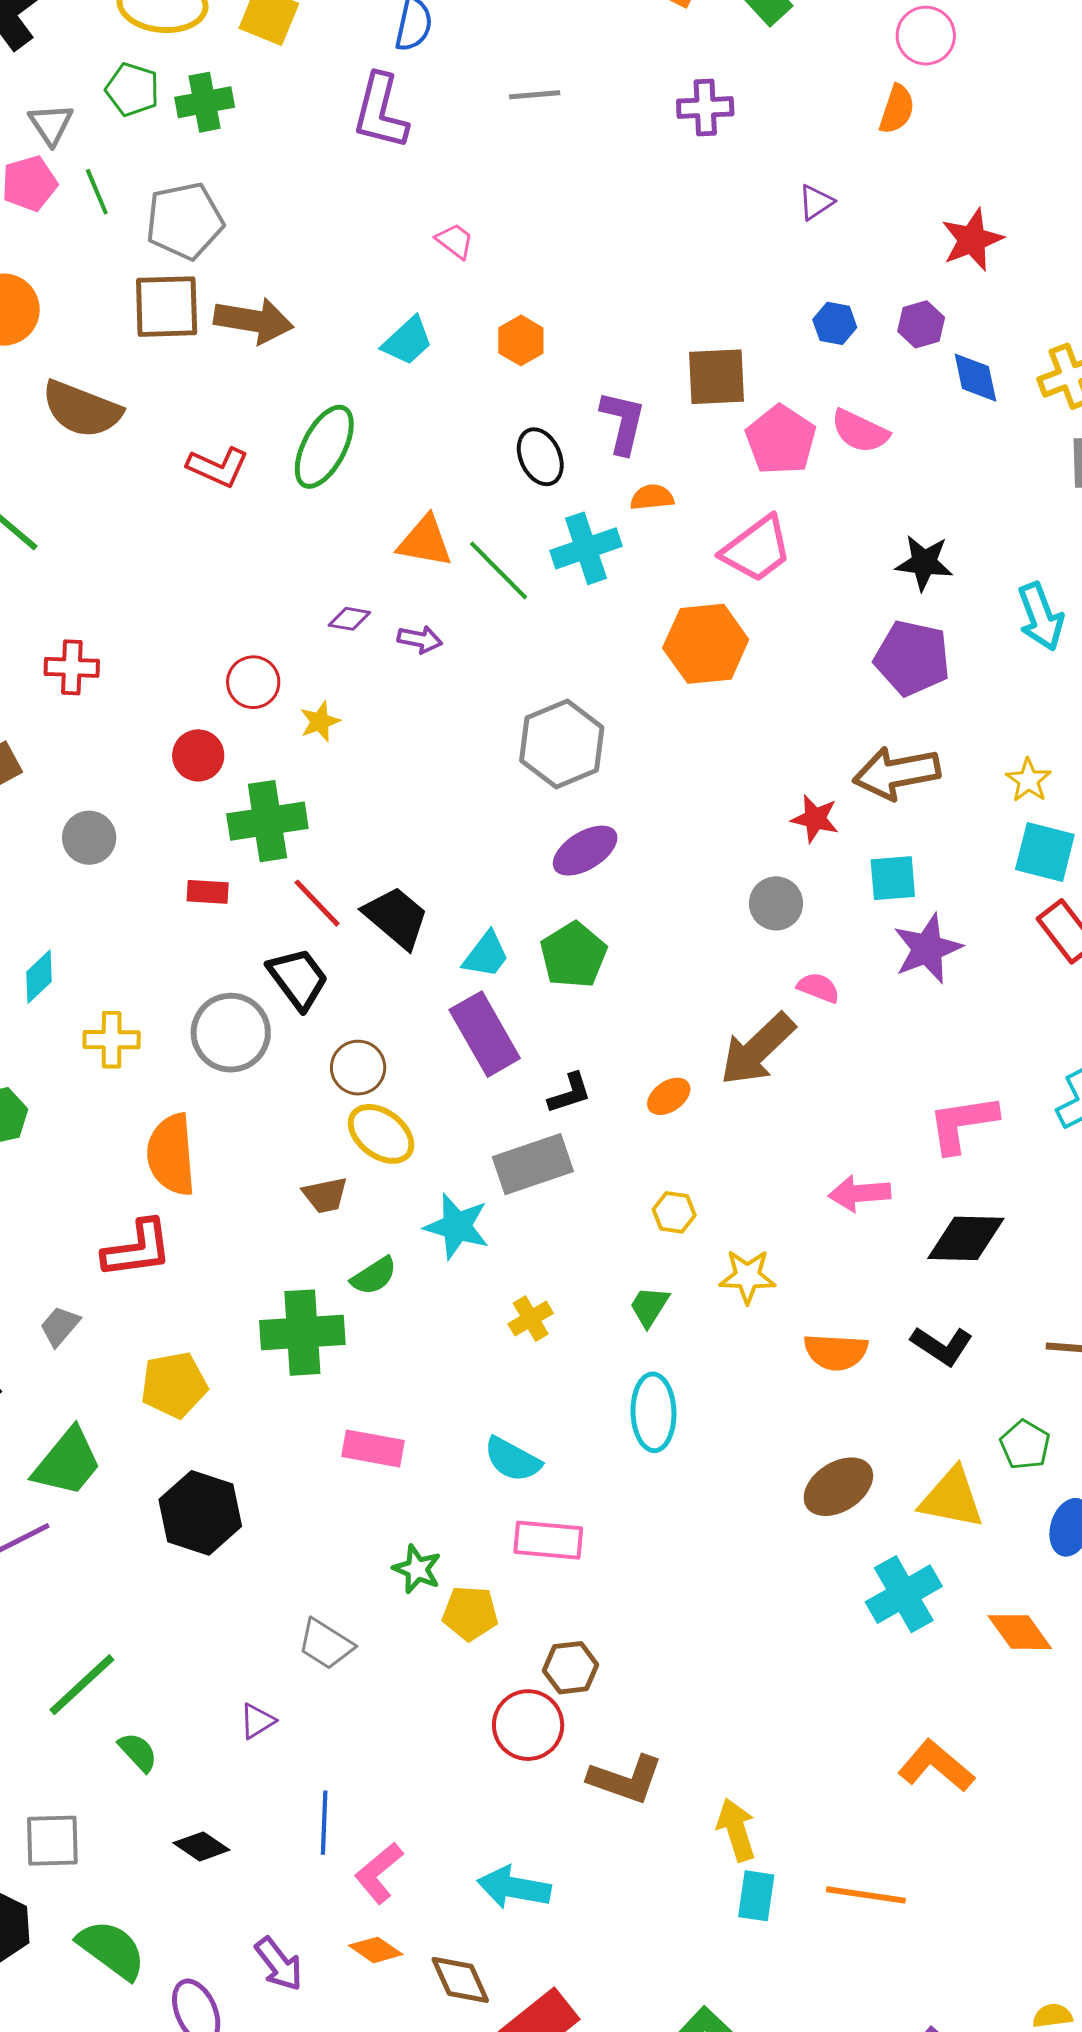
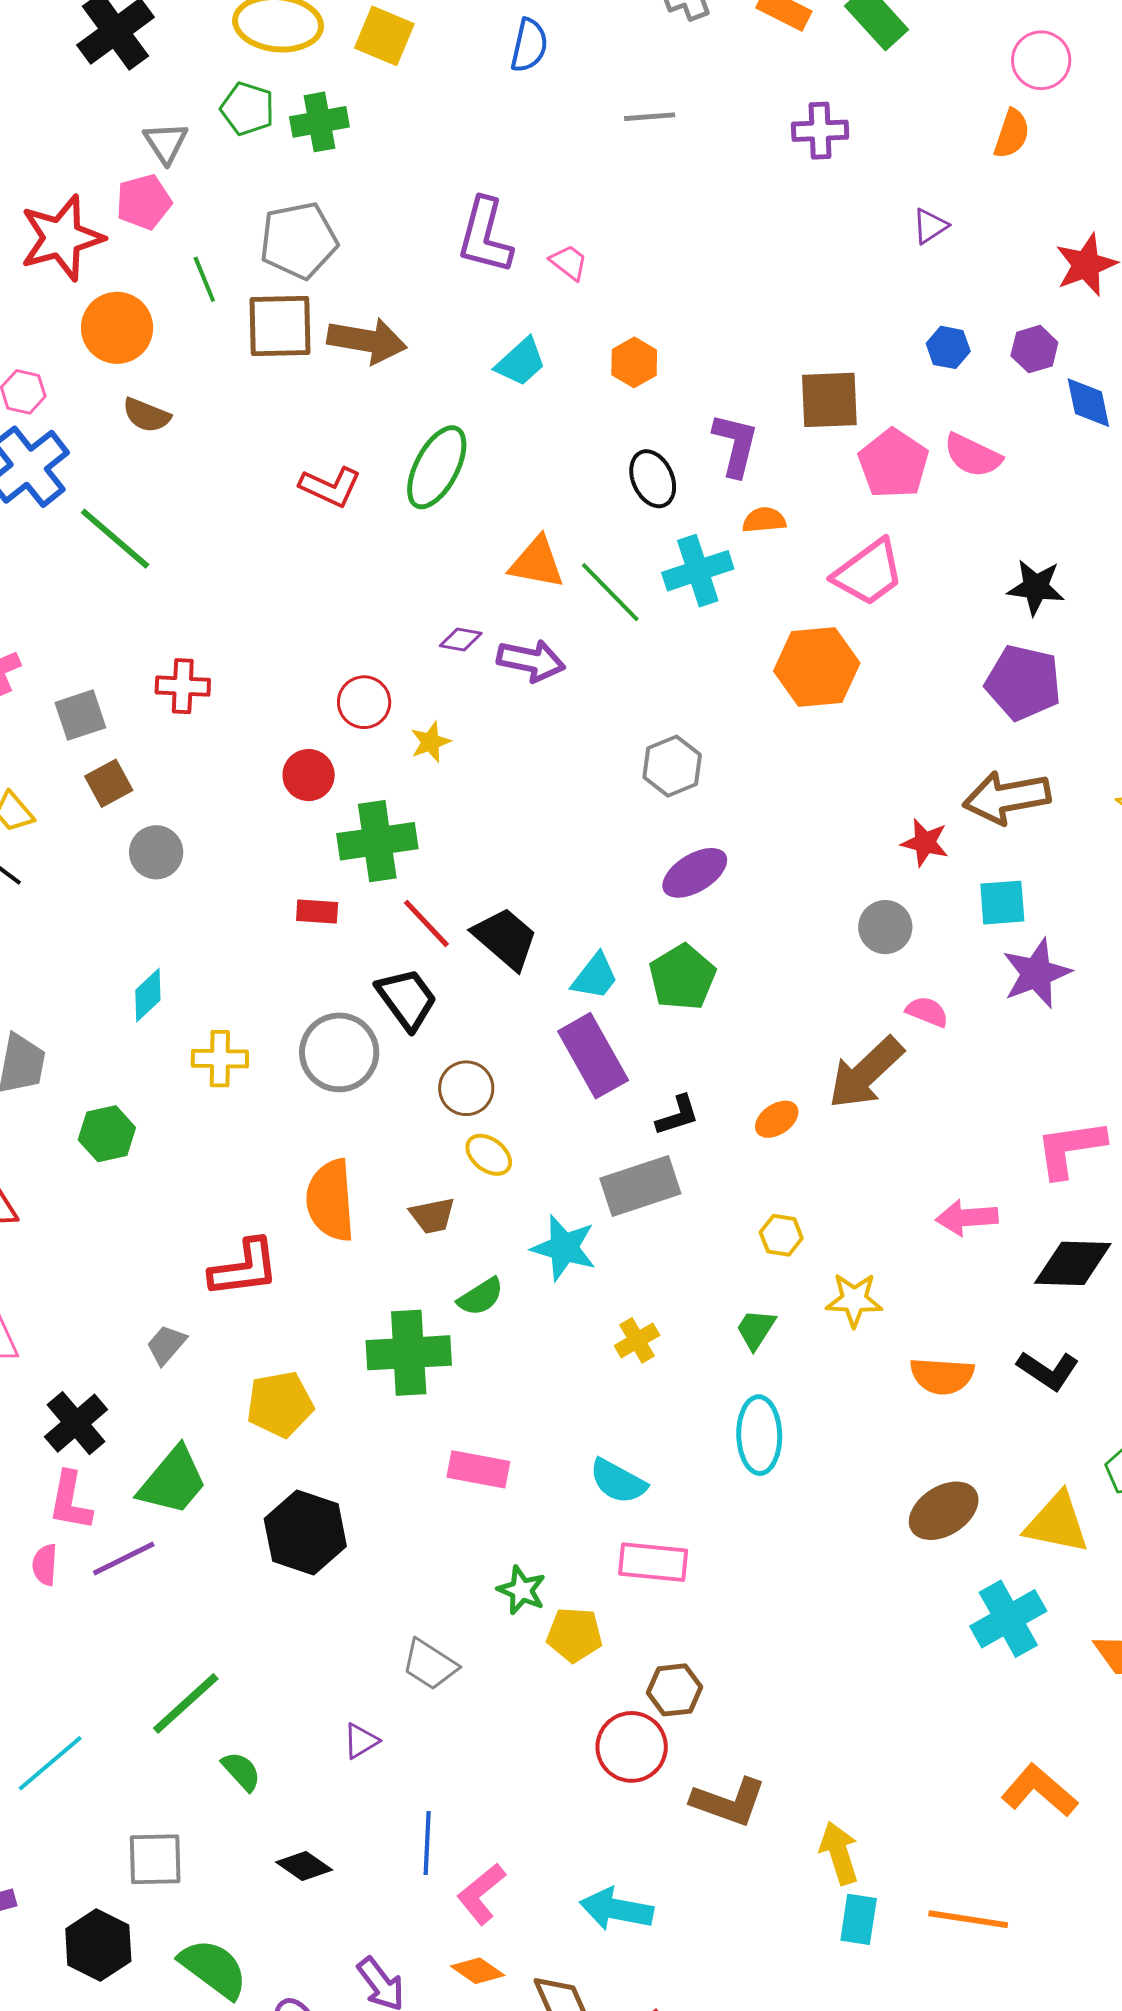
purple L-shape: (380, 112) -> (485, 236), moved
green line: (97, 192) -> (204, 279), moved
brown semicircle: (82, 409) -> (146, 415), moved, size x0.6
purple arrow: (420, 639) -> (531, 661), size x1.5
gray hexagon: (562, 744) -> (672, 766), size x0.7
gray circle: (89, 838) -> (156, 852), moved
yellow ellipse: (381, 1134) -> (489, 1155), size x0.7
orange semicircle: (171, 1155) -> (330, 1200), moved

